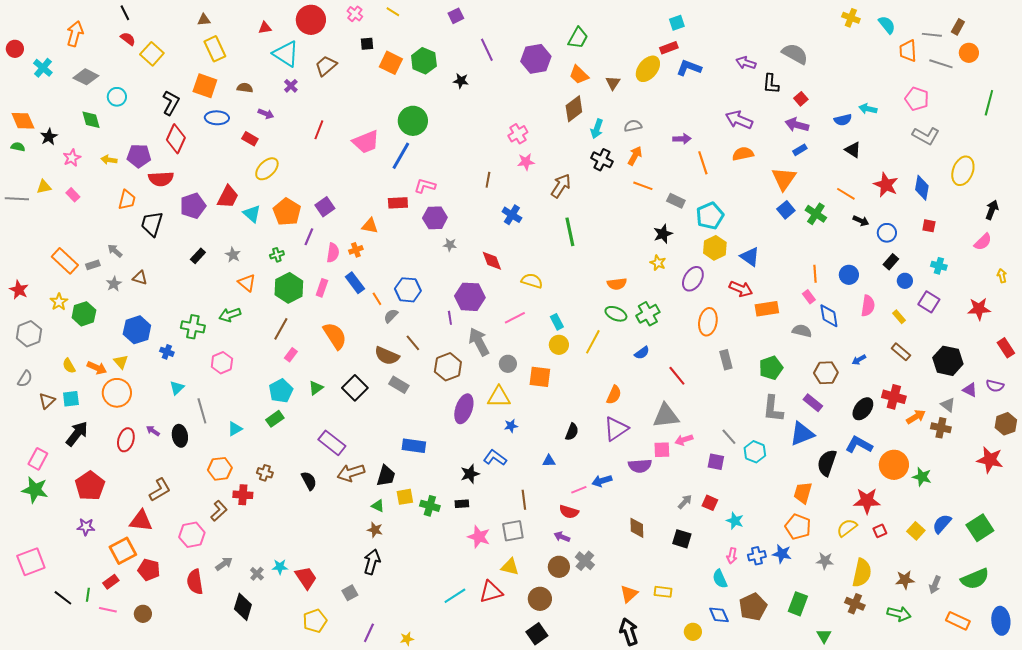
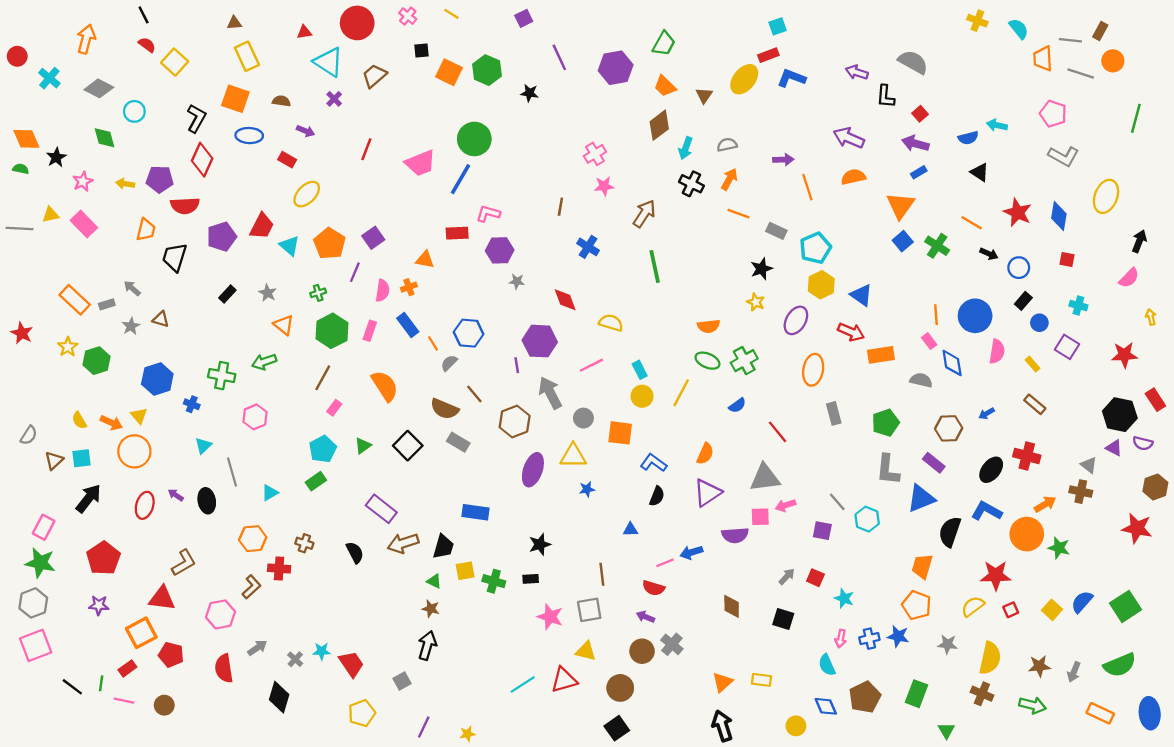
pink rectangle: (73, 195) -> (84, 224), size x1.6
blue circle: (849, 275) -> (975, 316), size x1.5
gray hexagon: (29, 334) -> (33, 603), moved
black hexagon: (948, 361) -> (1120, 415), moved
orange arrow: (916, 417) -> (1045, 504), moved
blue L-shape: (495, 458) -> (653, 463), moved

